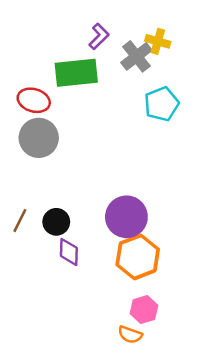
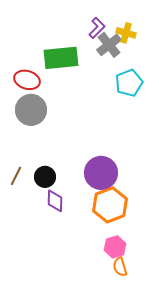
purple L-shape: (99, 36) -> (97, 28), moved
orange semicircle: (130, 335) -> (120, 267), moved, turned 54

